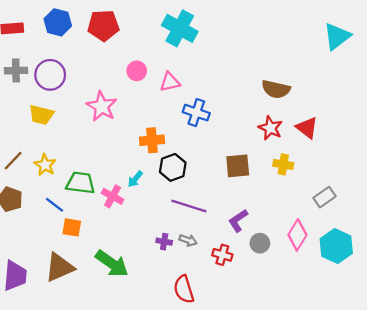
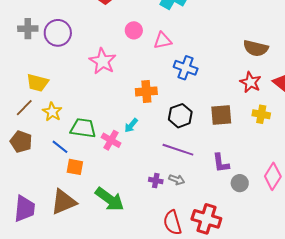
yellow trapezoid: (41, 115) -> (37, 83), moved
black hexagon: (173, 167) -> (180, 116), moved
purple L-shape: (238, 221) -> (221, 163), turned -65
red cross: (222, 255) -> (206, 219), moved, size x1.6

